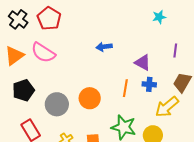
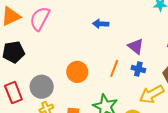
pink semicircle: (43, 53) -> (40, 19), turned 75
gray circle: (57, 104) -> (42, 87), moved

